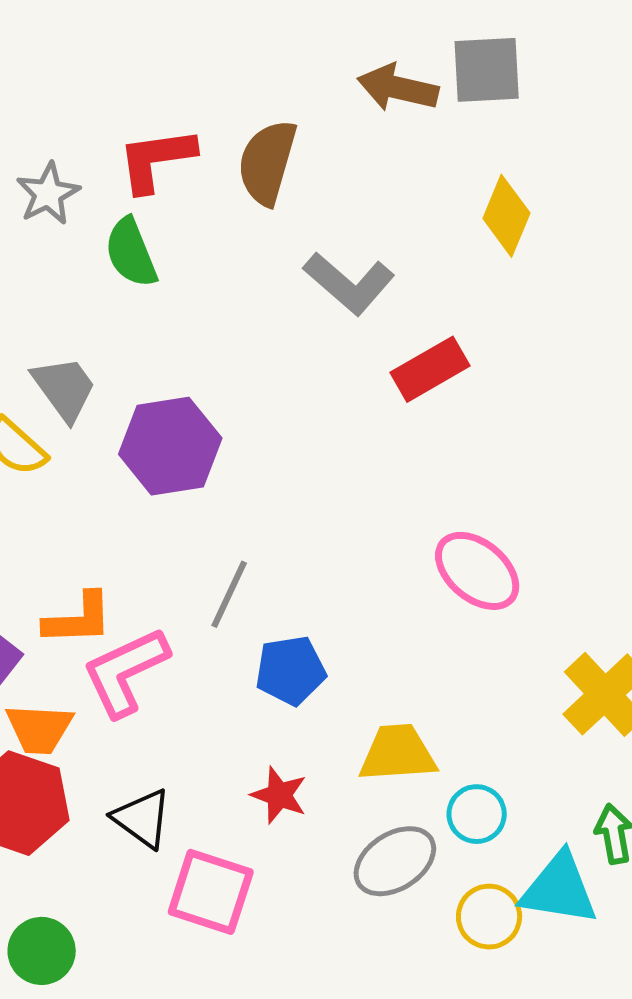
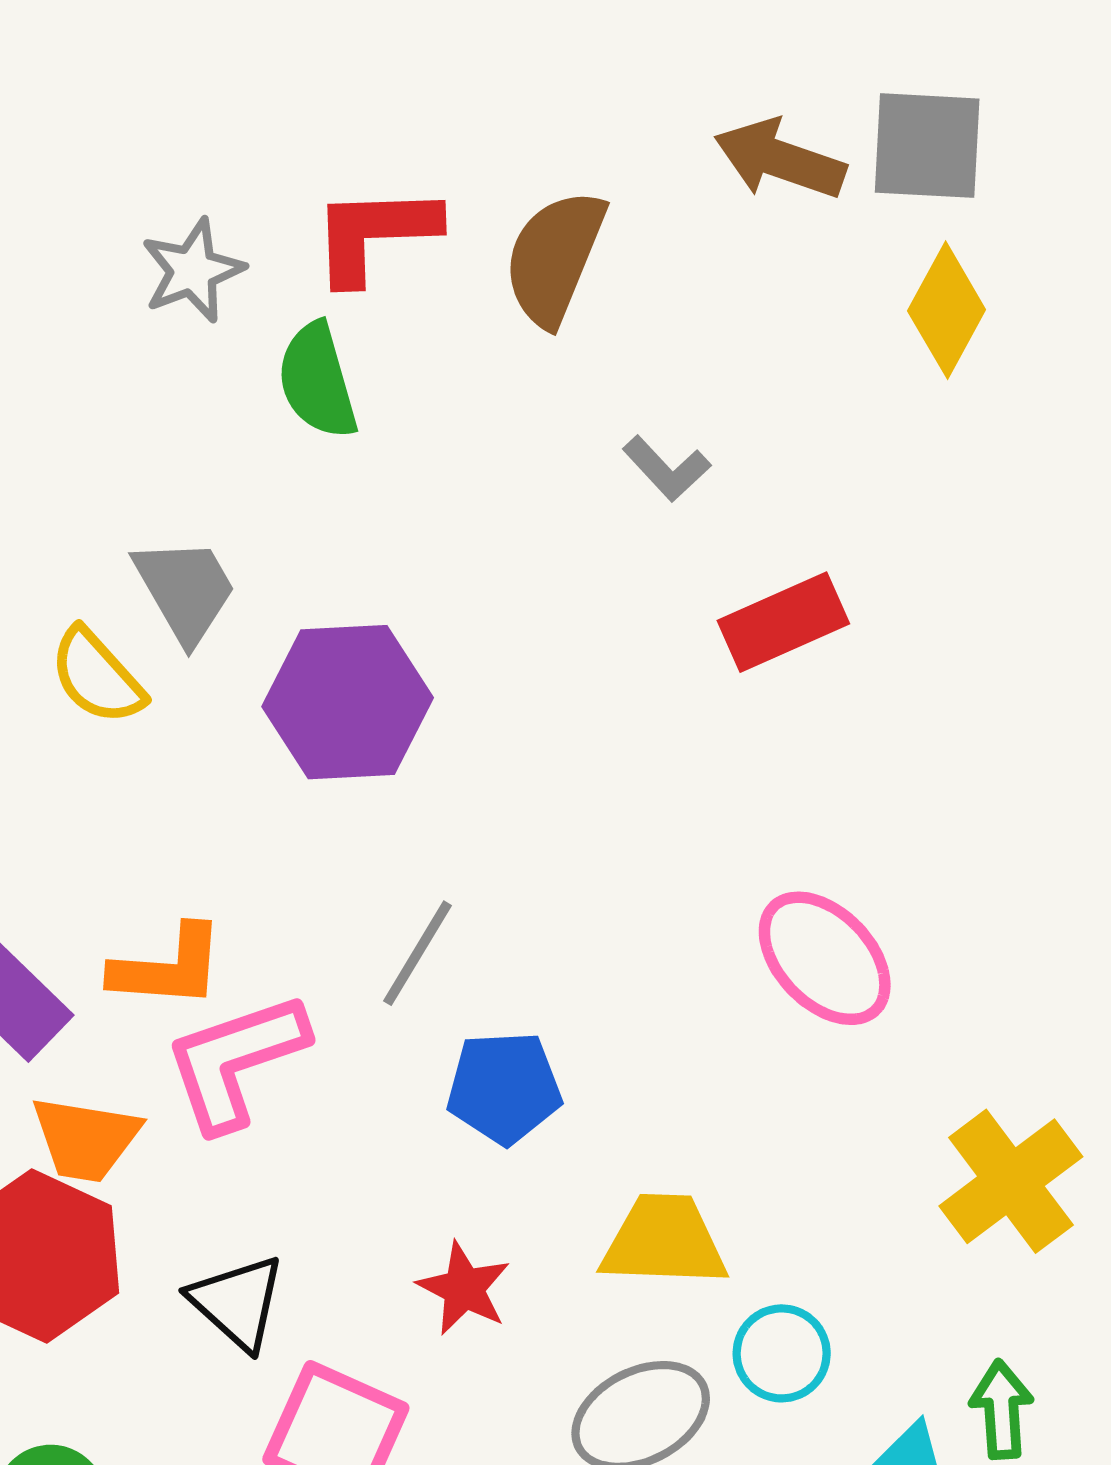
yellow diamond: (506, 216) -> (947, 310), moved
gray L-shape: (349, 283) -> (666, 468), size x0.6

